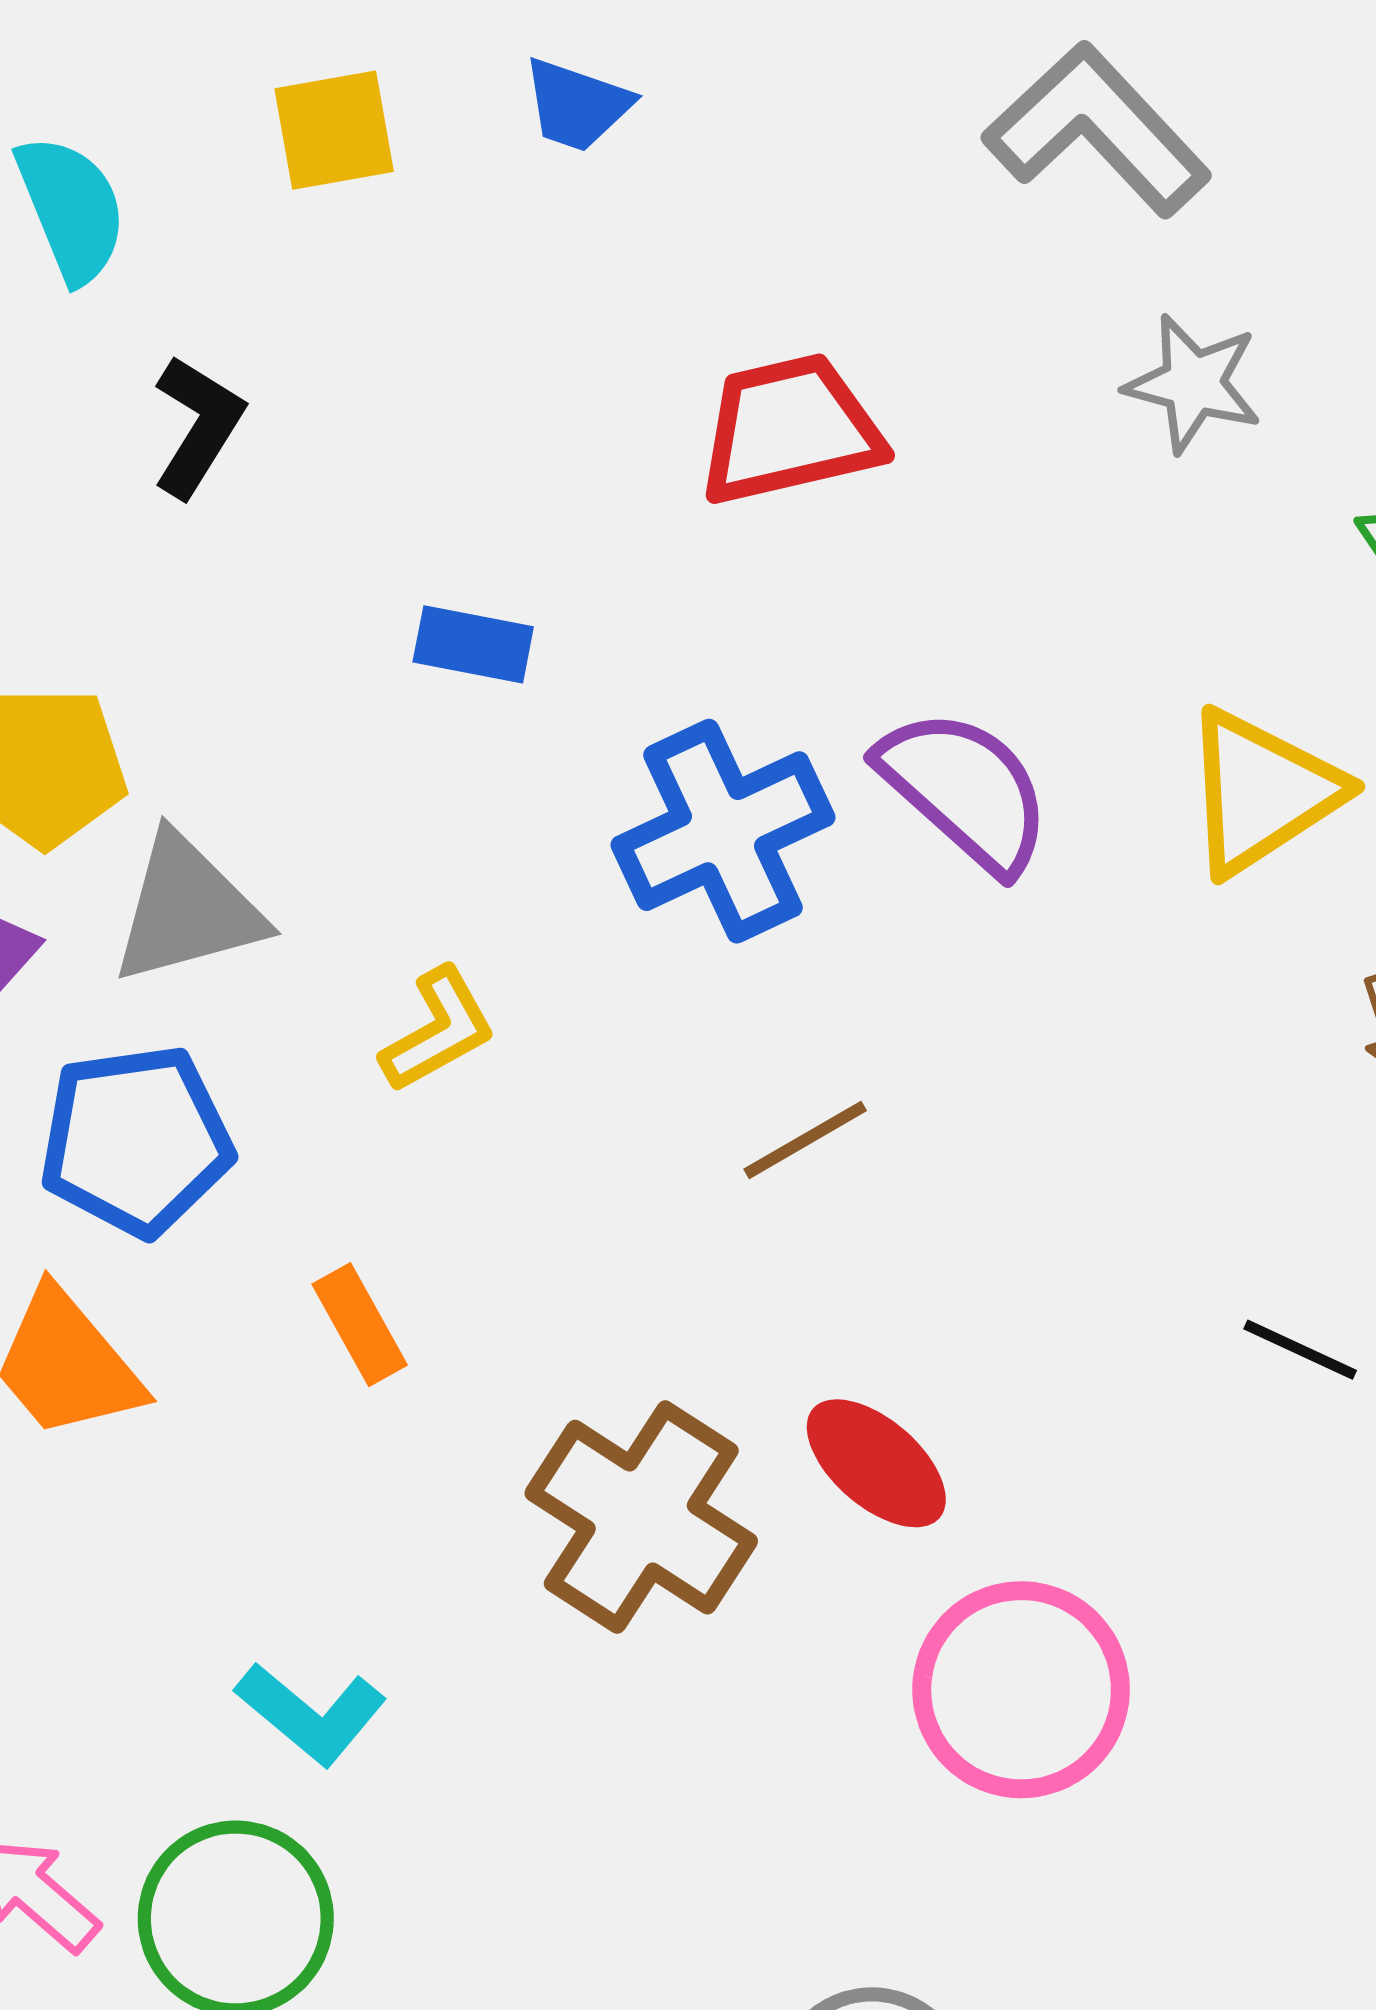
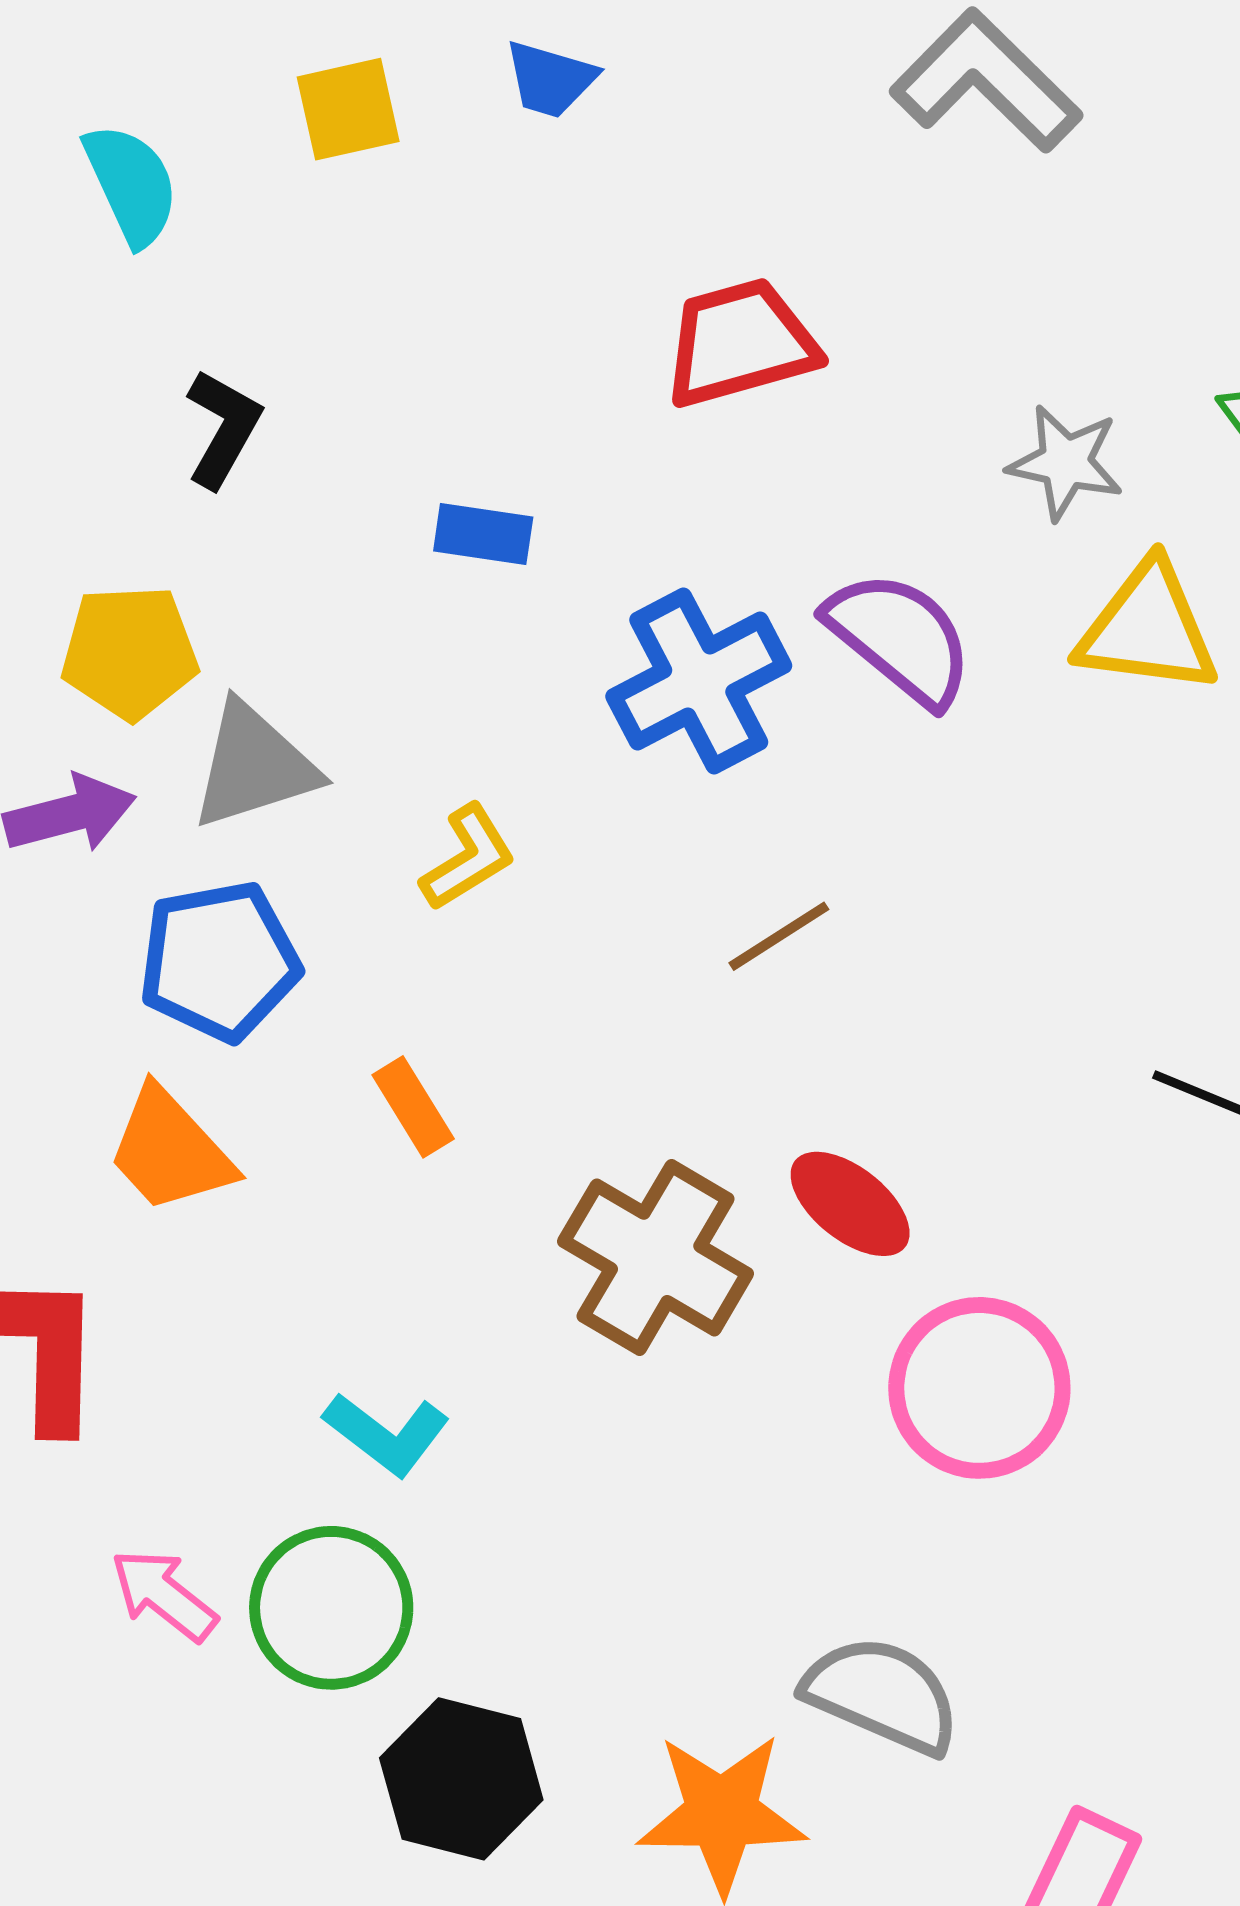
gray star: (1193, 384) -> (1065, 462), moved
black L-shape: (198, 426) -> (223, 428), moved
yellow triangle: (1262, 792) -> (1148, 629), turned 43

